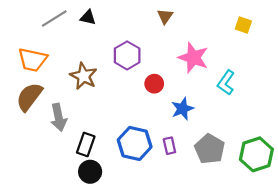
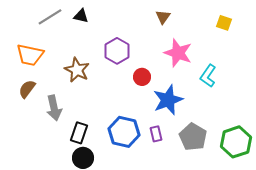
brown triangle: (165, 16) -> (163, 17), moved
brown semicircle: (29, 97) -> (27, 89), size x0.7
blue star: (182, 109) -> (168, 100), size x1.4

